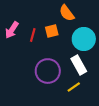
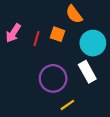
orange square: (52, 31) -> (57, 34), turned 32
yellow line: (74, 87) -> (67, 105), moved

